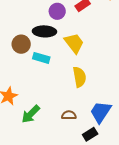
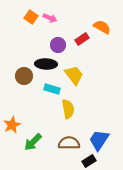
cyan rectangle: (41, 58) -> (52, 89), moved
yellow semicircle: (79, 77) -> (68, 109), moved
brown semicircle: (69, 115) -> (69, 143), size x1.5

